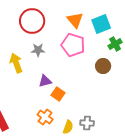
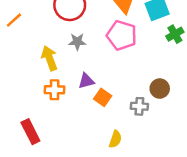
brown circle: (103, 66) -> (160, 89), moved
orange cross: (45, 117) -> (54, 90), moved, turned -35
gray cross: (87, 123) -> (139, 106), moved

